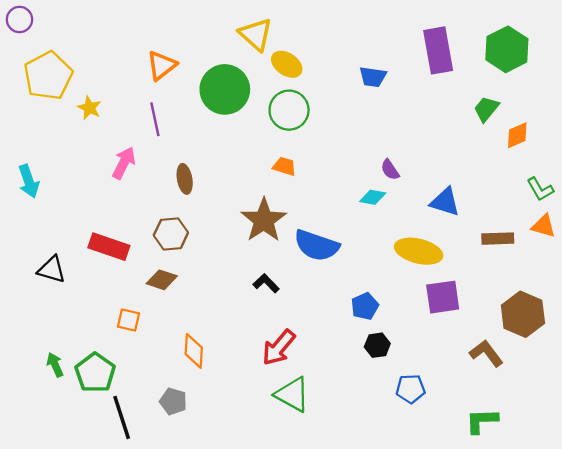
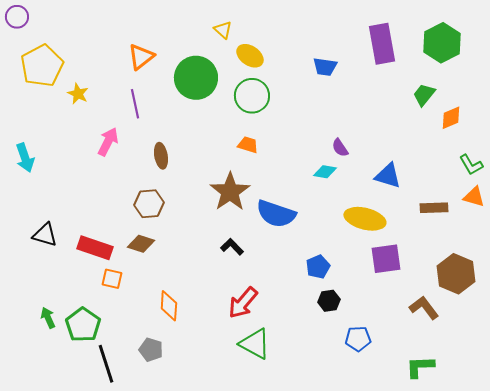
yellow triangle: (256, 34) -> (223, 30), size x0.6
red rectangle: (109, 247) -> (95, 248), moved

